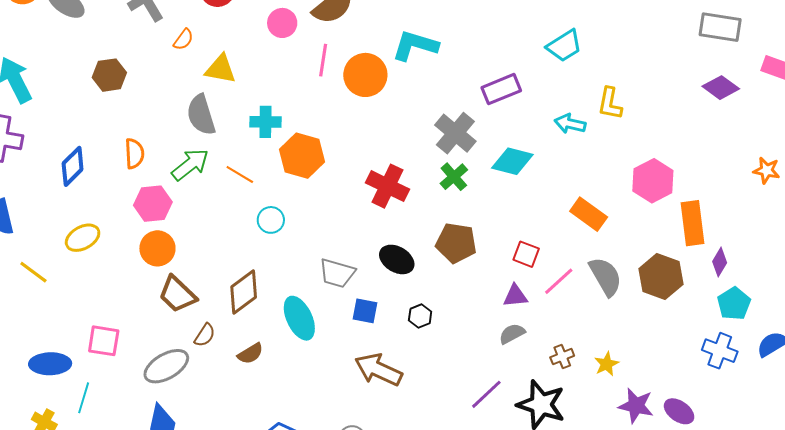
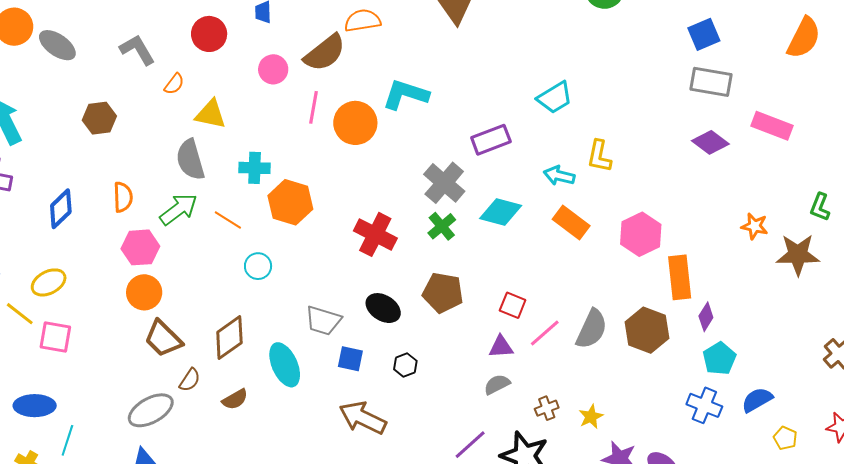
orange rectangle: (589, 214) -> (571, 223), moved
yellow ellipse: (83, 238) -> (49, 282), moved
gray semicircle: (606, 276) -> (592, 329), turned 54
pink square: (104, 341) -> (55, 337), moved

